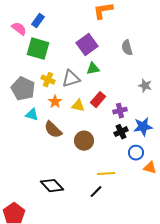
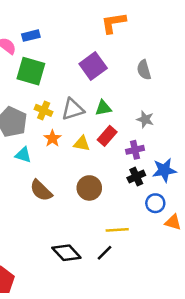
blue rectangle: (38, 21) -> (31, 36), turned 40
green triangle: (93, 69) -> (103, 108), moved
gray star: (145, 86) -> (145, 119), moved
brown semicircle: (53, 130) -> (41, 190), moved
black diamond: (52, 186) -> (66, 253), moved

